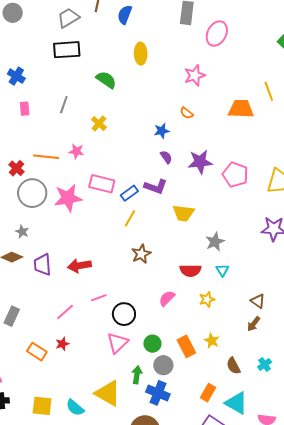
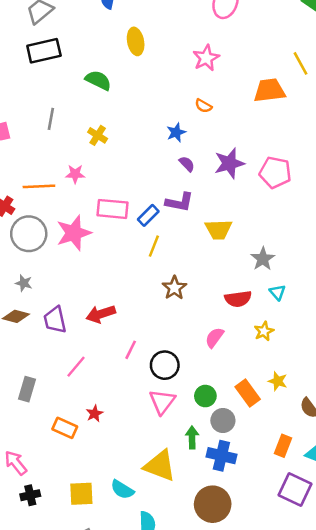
pink line: (99, 298) -> (131, 350), turned -35
pink line: (65, 312) -> (76, 367), moved

